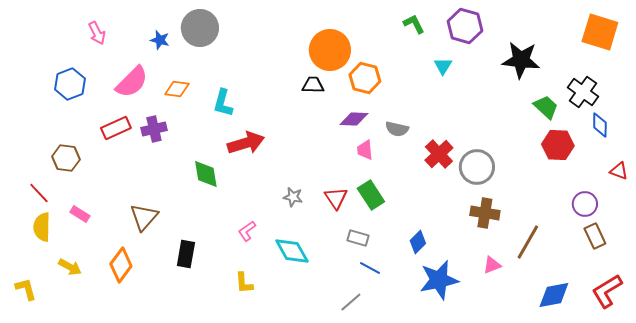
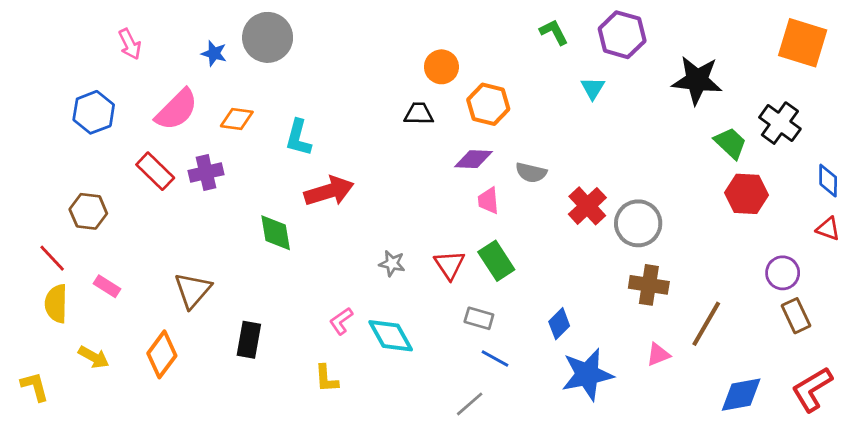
orange circle: (330, 50) -> (441, 67), size x0.6
blue diamond: (600, 125) -> (828, 181), moved
red rectangle: (116, 128) -> (155, 171), turned 68
pink L-shape: (247, 231) -> (341, 321), moved

